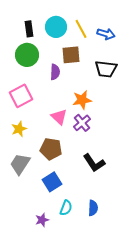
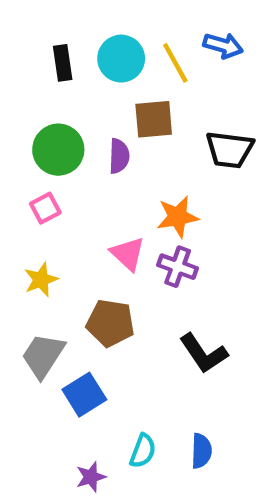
blue arrow: (106, 34) -> (223, 46), moved
green circle: (27, 55) -> (58, 150), moved
pink square: (21, 96) -> (45, 208), size x0.6
purple cross: (82, 123) -> (178, 267), turned -30
blue square: (52, 182) -> (84, 395), moved

